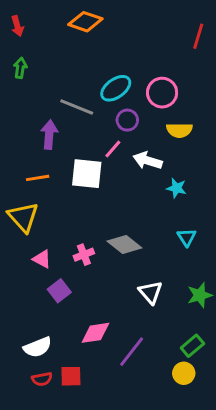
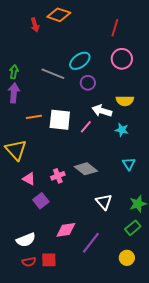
red arrow: (17, 26) -> (35, 25), moved
red line: (198, 36) -> (115, 28), moved
green arrow: (20, 68) -> (14, 72), moved
pink circle: (162, 93) -> (122, 59), moved
yellow semicircle: (179, 130) -> (125, 101), moved
purple arrow: (49, 135) -> (14, 93), moved
pink line: (113, 149) -> (86, 127), moved
orange line: (38, 178) -> (34, 117), moved
green rectangle: (192, 346) -> (133, 228), moved

